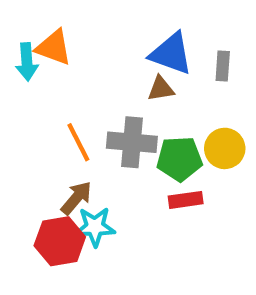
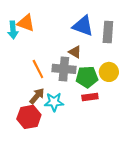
gray rectangle: (223, 66) -> (108, 32), size x1.5
brown triangle: (161, 89) -> (75, 52), moved, turned 40
cyan star: (95, 227) -> (54, 102), moved

